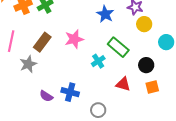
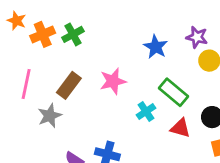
red triangle: (123, 84) -> (180, 128), moved

